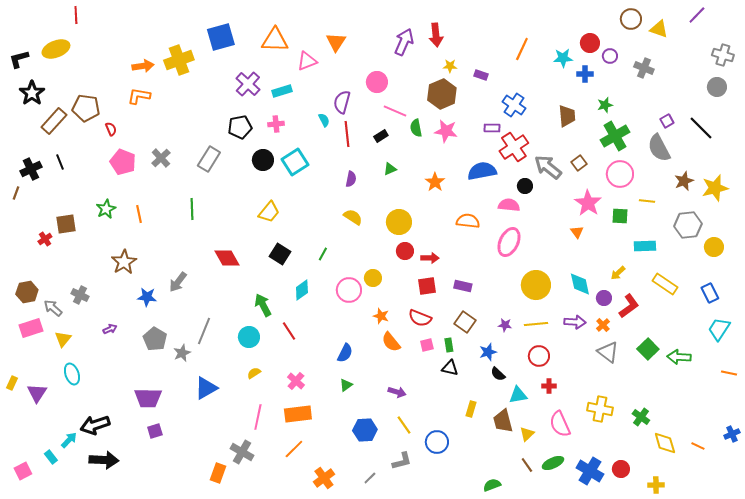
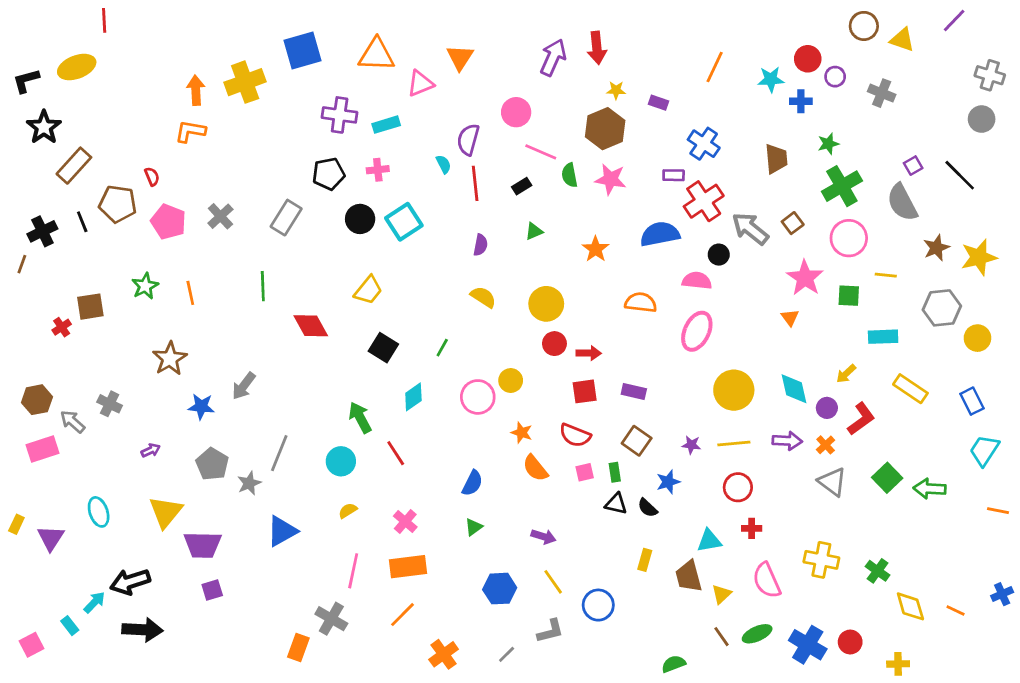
orange arrow: (143, 66) -> (196, 90), turned -85
purple cross: (248, 84) -> (340, 115), turned -35
brown pentagon: (86, 108) -> (118, 204), moved
red diamond: (227, 258) -> (311, 326), moved
yellow triangle: (63, 339) -> (166, 512), moved, size x1.5
black semicircle: (498, 374) -> (648, 508), moved

